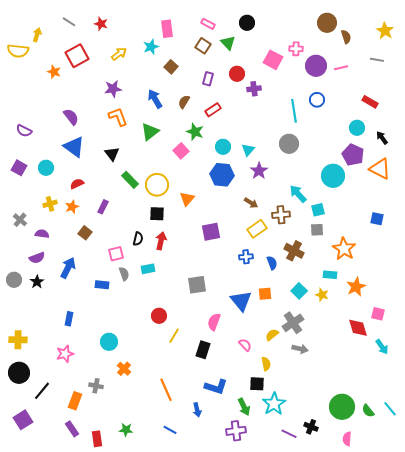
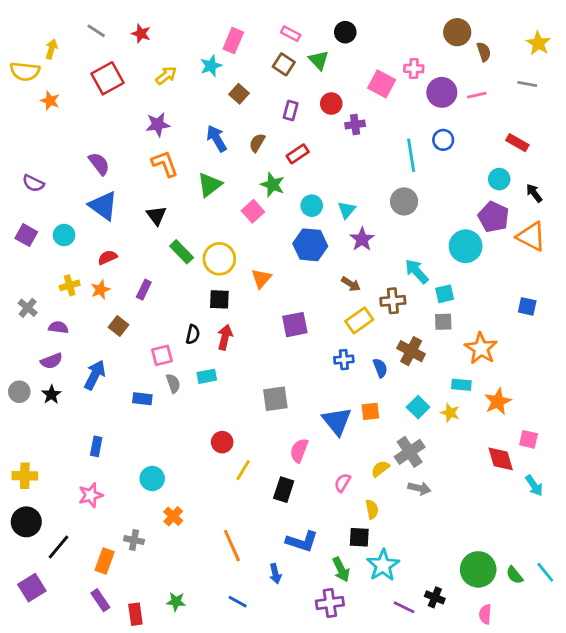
pink rectangle: (167, 29) -> (233, 41), turned 30
orange star: (54, 72) -> (50, 101), moved
pink semicircle: (245, 345) -> (342, 483), turned -104

